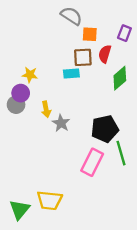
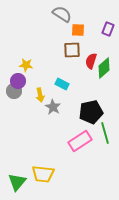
red semicircle: (105, 54) -> (91, 61), moved
cyan rectangle: (71, 73) -> (62, 84), moved, turned 32
pink rectangle: (92, 162) -> (80, 141), turned 30

